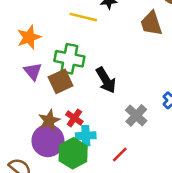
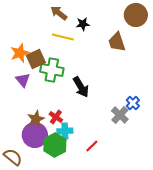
brown square: (61, 81) -> (36, 59), moved
gray cross: (136, 115) -> (120, 115), moved

